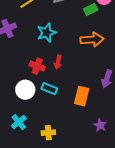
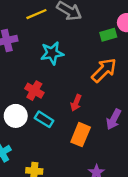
orange arrow: (92, 39) -> (104, 70), turned -50
red arrow: (58, 62) -> (76, 103), moved

